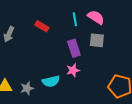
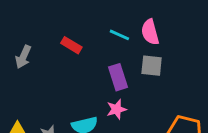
pink semicircle: (96, 17) -> (150, 32), turned -138
cyan line: (75, 19) -> (119, 35), turned -56

